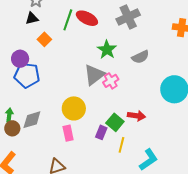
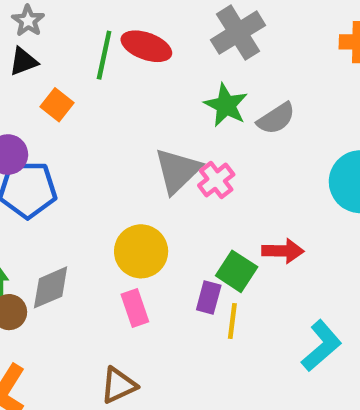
green star: (107, 50) -> (226, 105), moved
yellow line: (121, 145) -> (232, 321), moved

